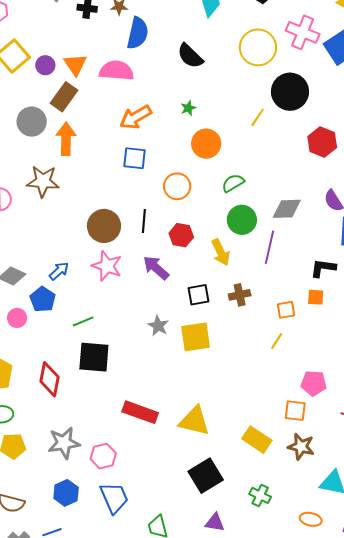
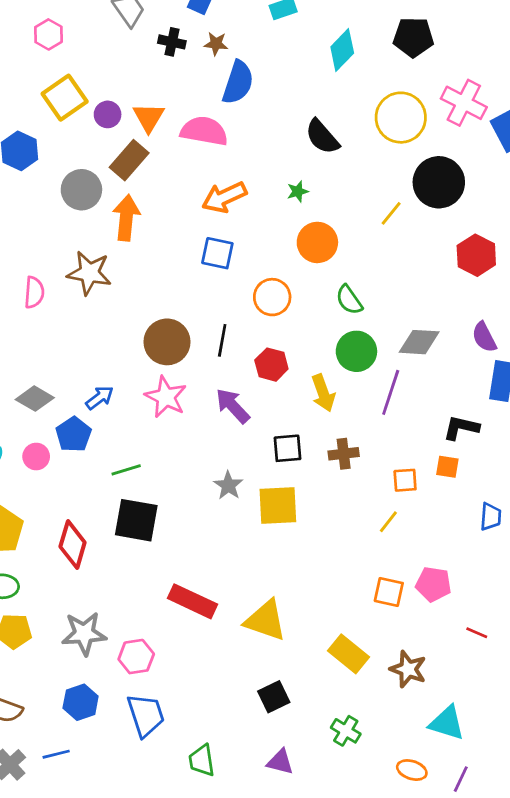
black semicircle: (190, 56) -> (322, 137), moved
green semicircle: (233, 183) -> (349, 300), turned -100
orange square: (295, 411) -> (389, 592), moved
black square: (206, 476) -> (274, 697), size x0.7

